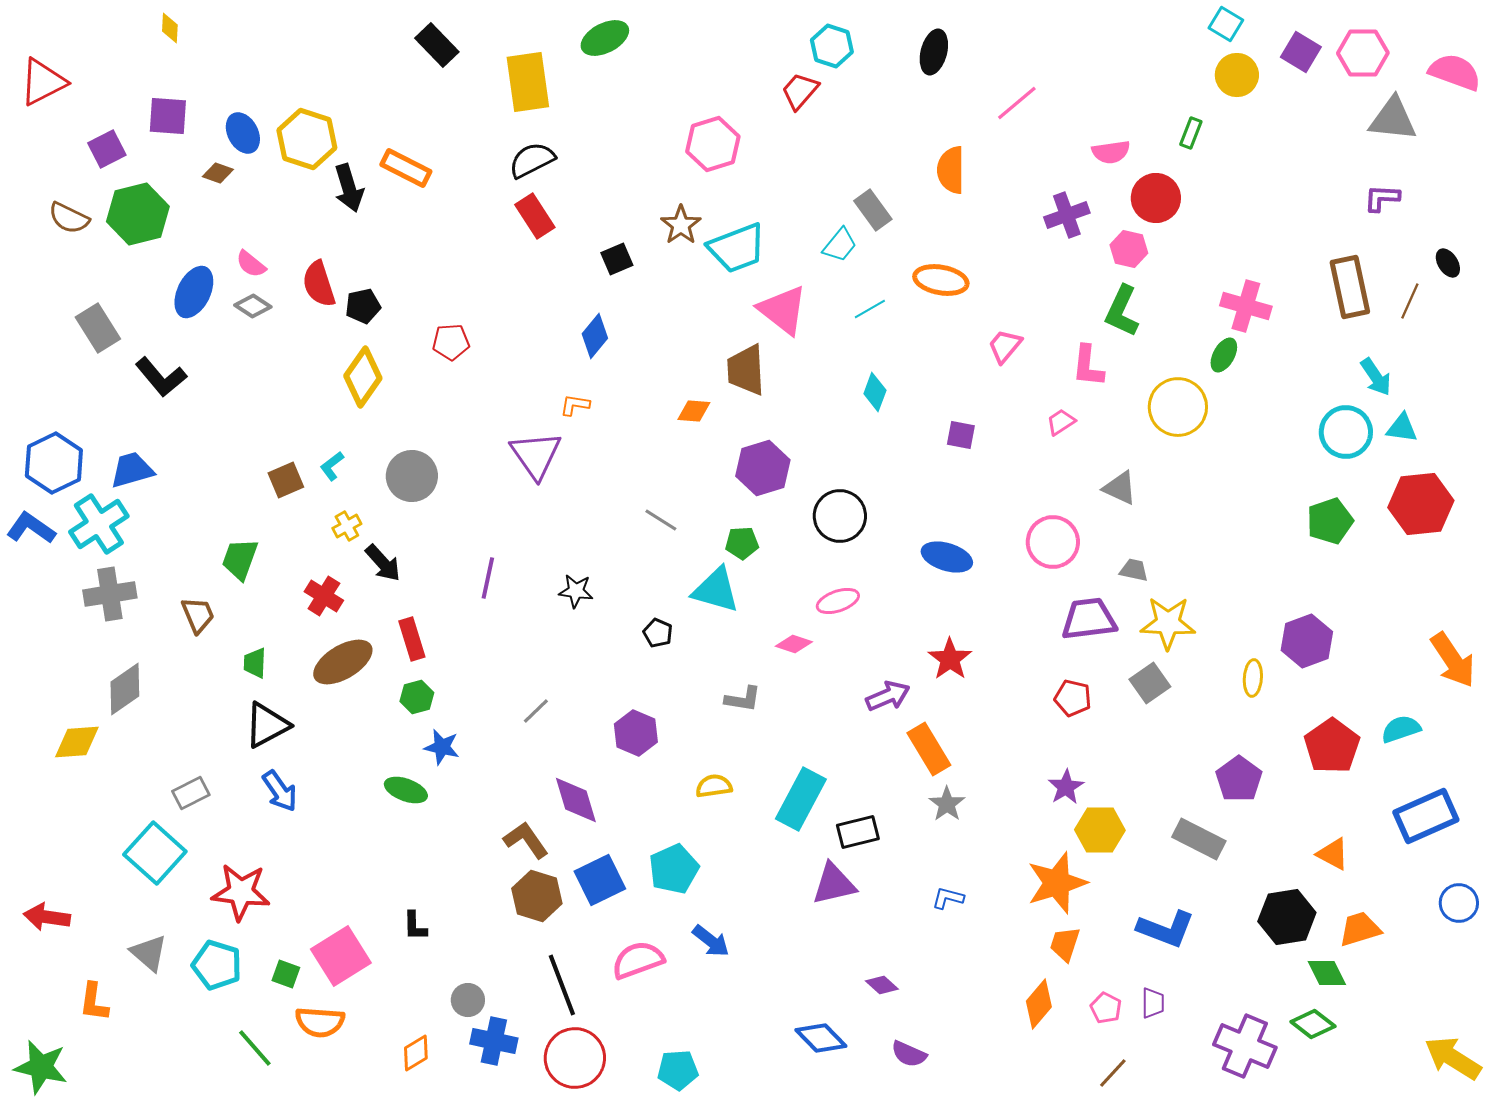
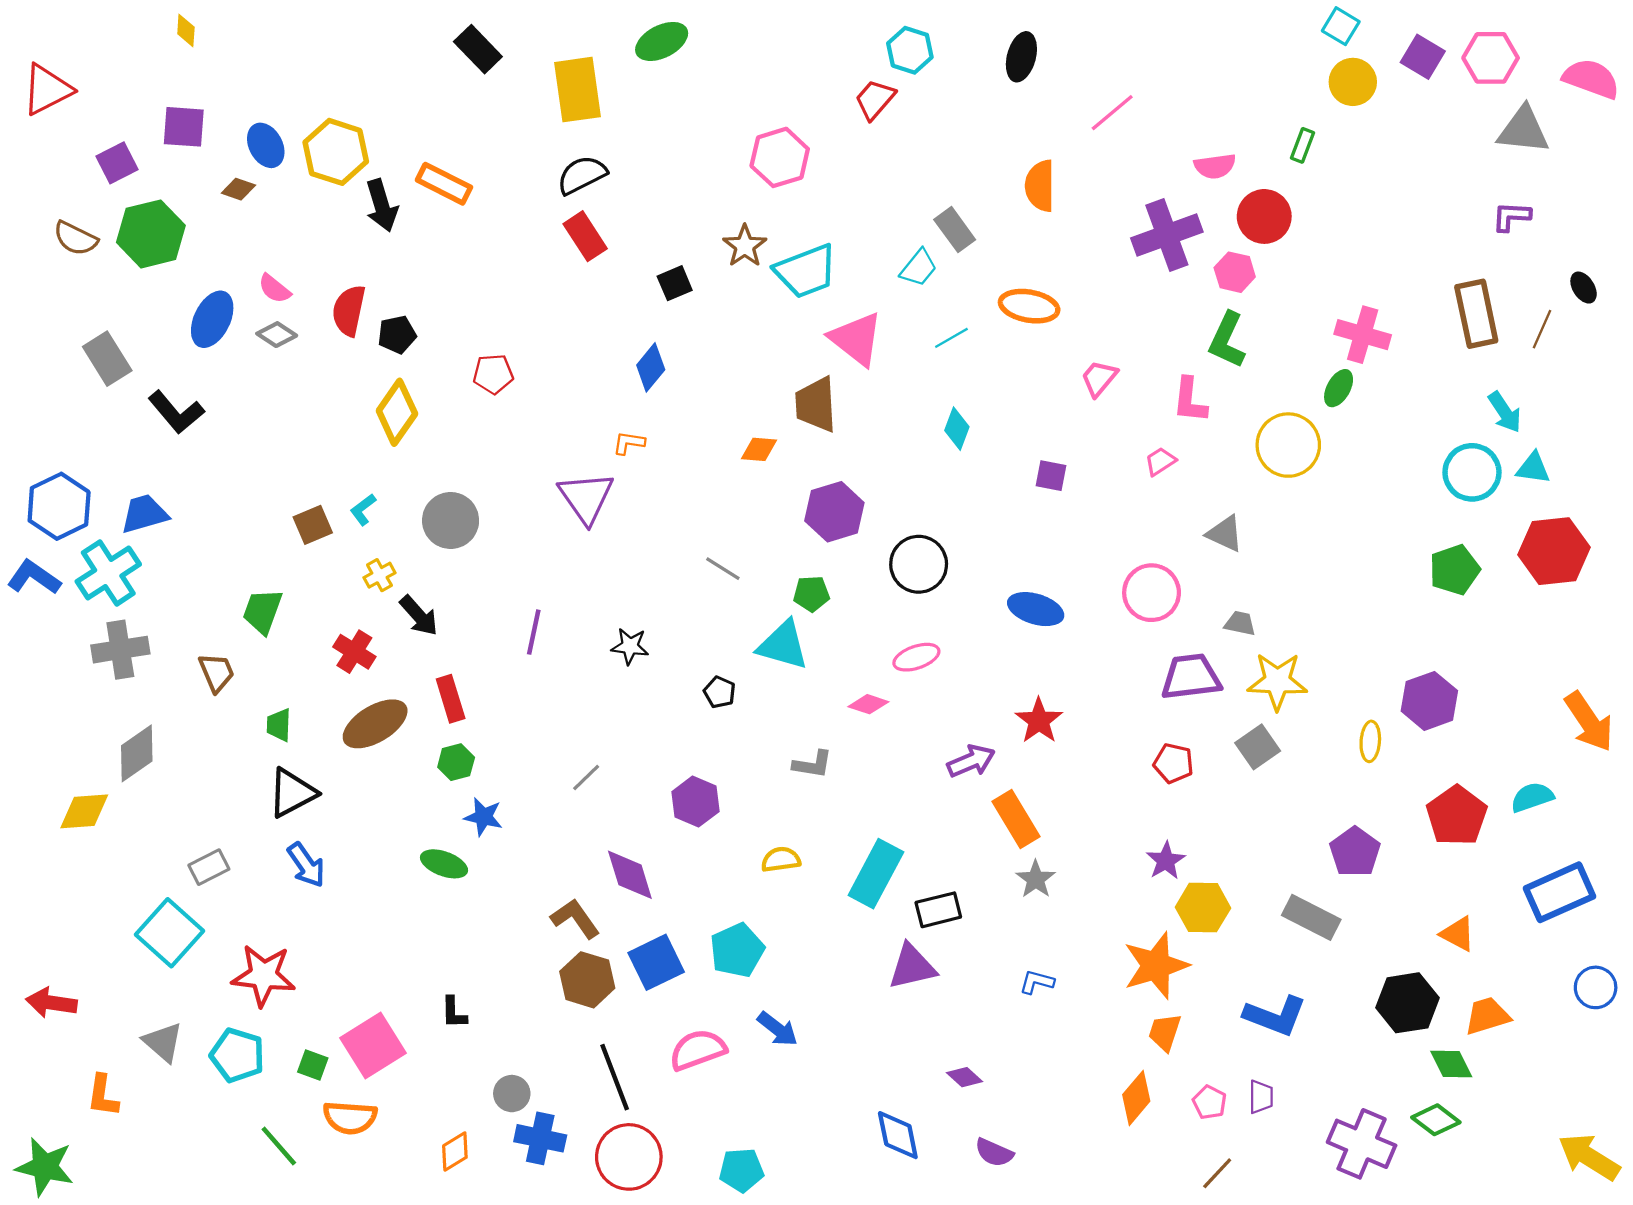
purple cross: (1067, 215) -> (1167, 235), size x1.4
red semicircle: (319, 284) -> (349, 311), turned 30
blue diamond: (821, 1038) -> (898, 1135), turned 33

